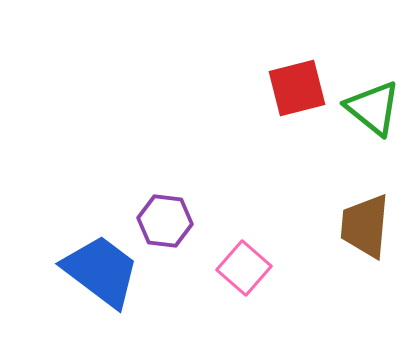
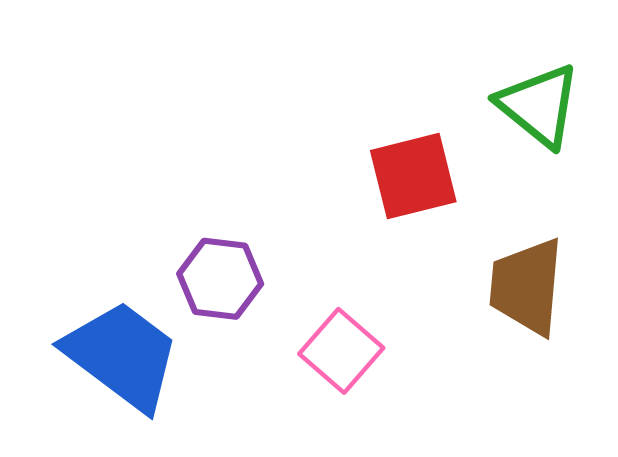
red square: (297, 88) -> (413, 176), moved

